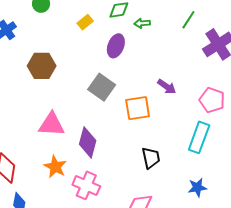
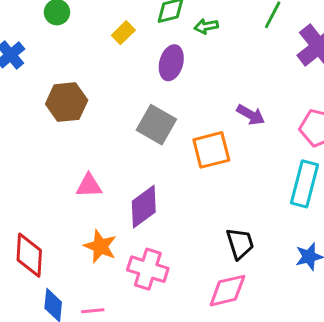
pink triangle: (52, 124) -> (89, 186), size x0.7
purple diamond: (88, 142) -> (144, 207), turned 44
black trapezoid: (151, 158) -> (240, 243), moved

